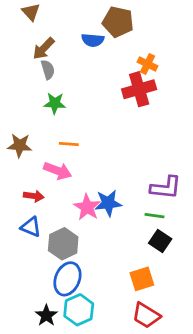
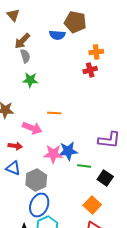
orange cross: (148, 64) -> (96, 52), turned -32
red cross: (139, 89) -> (90, 70), size x0.6
orange line: (69, 144) -> (54, 113), moved
pink star: (87, 207) -> (53, 154), turned -30
green line: (155, 216) -> (84, 166), moved
orange square: (142, 279) -> (92, 205), turned -30

